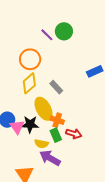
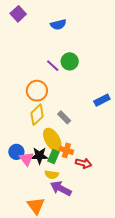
green rectangle: (56, 135) -> (53, 157), moved, turned 48

